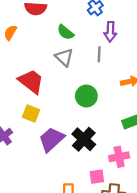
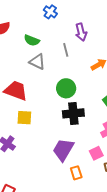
purple arrow: (110, 32) -> (81, 32), moved
purple trapezoid: (52, 139) -> (63, 150), moved
black cross: (84, 139) -> (73, 113), moved, turned -30

